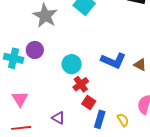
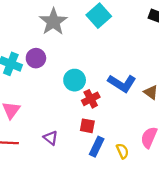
red cross: (81, 84) -> (91, 99), moved
red square: (89, 102) -> (87, 126), turned -32

